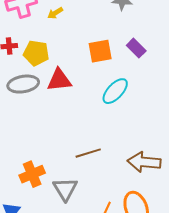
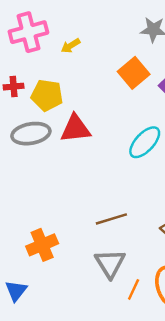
orange square: (100, 51) -> (134, 73), moved, turned -30
gray triangle: (65, 189) -> (110, 263), moved

